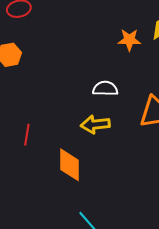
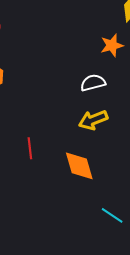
orange star: (129, 40) -> (112, 45), moved

